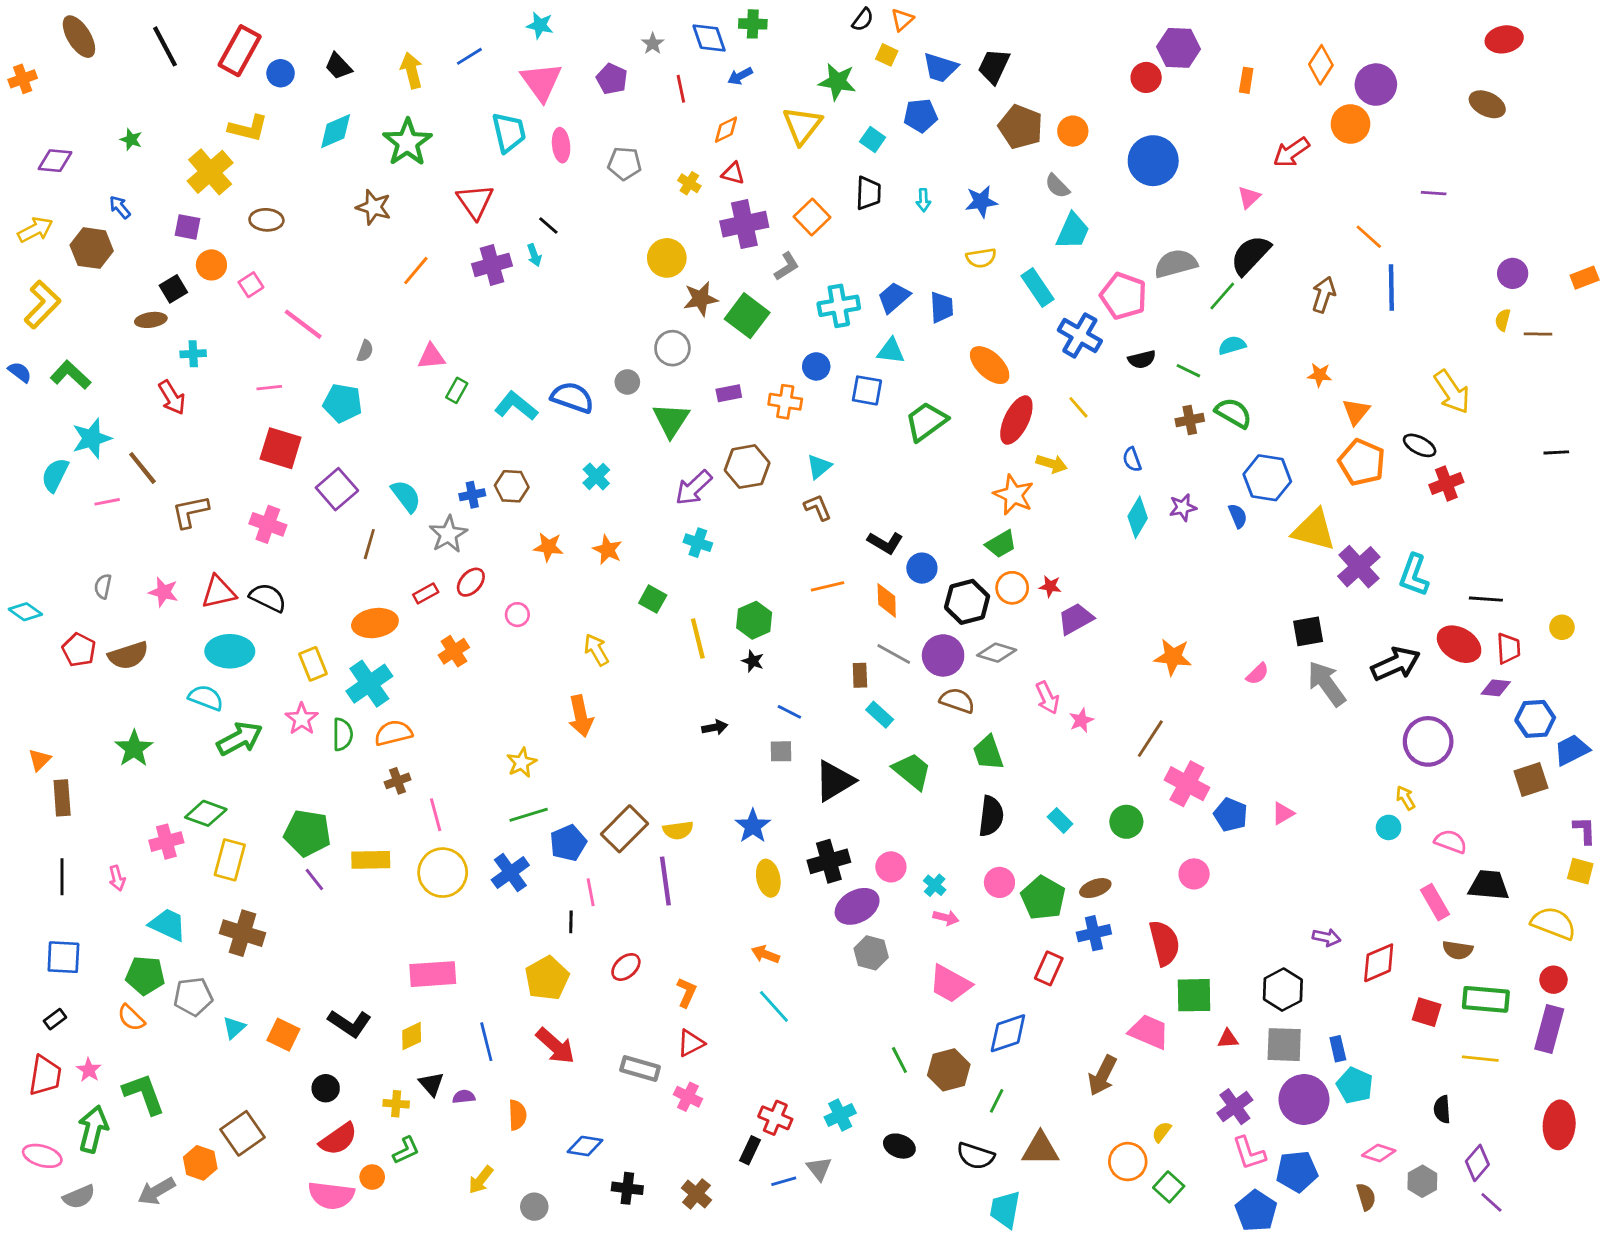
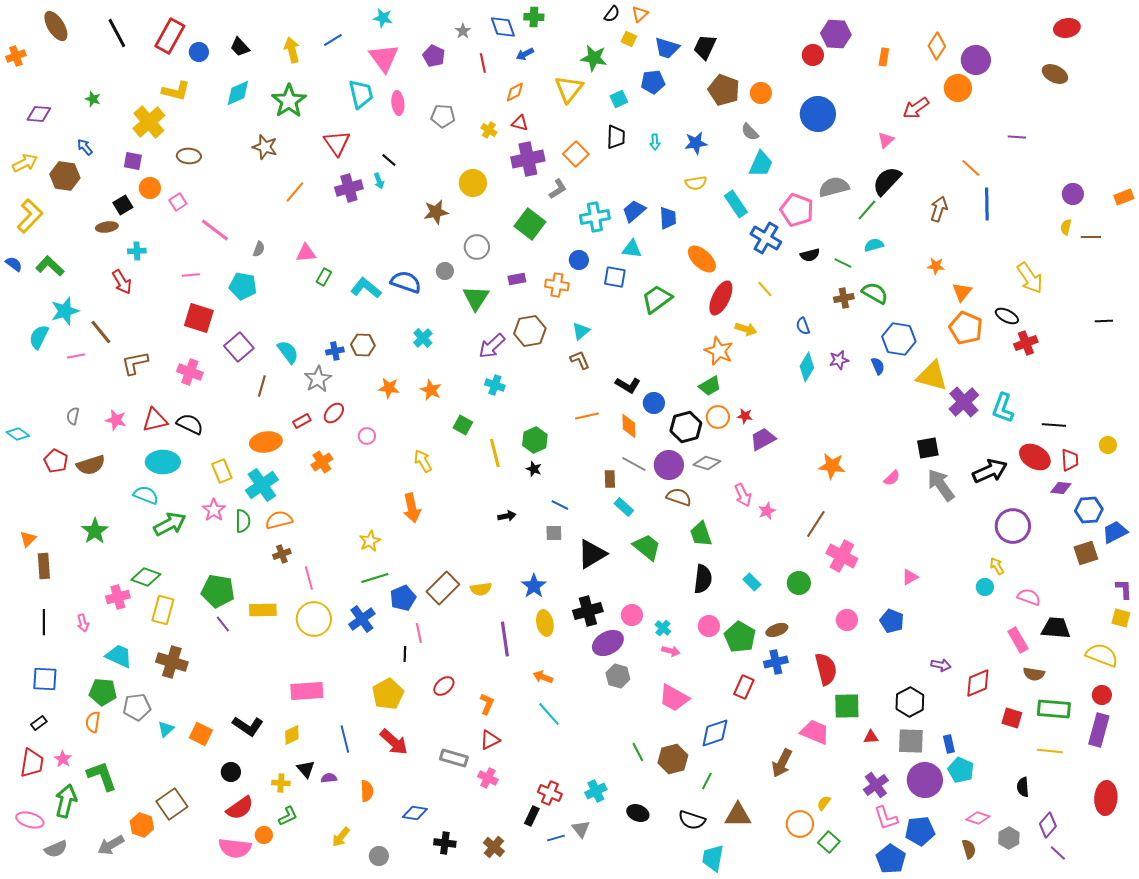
cyan square: (873, 139) -> (619, 99), turned 30
brown star: (701, 299) -> (436, 212), moved
blue pentagon: (1231, 815) -> (892, 621), moved
purple line: (665, 881) -> (505, 639), moved
orange semicircle: (131, 1018) -> (93, 722), turned 55

